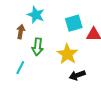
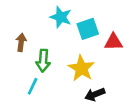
cyan star: (36, 15) -> (61, 17), moved
cyan line: (20, 68) -> (33, 86), moved

